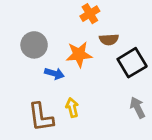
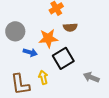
black square: (132, 63) -> (63, 58), moved
gray arrow: (138, 108) -> (91, 77), turned -42

